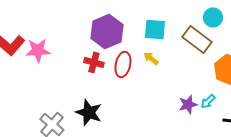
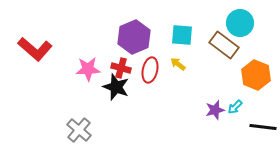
cyan circle: (213, 17) -> (240, 23), size x1.4
pink star: (38, 50) -> (88, 69), moved
black star: (89, 112) -> (116, 87), moved

